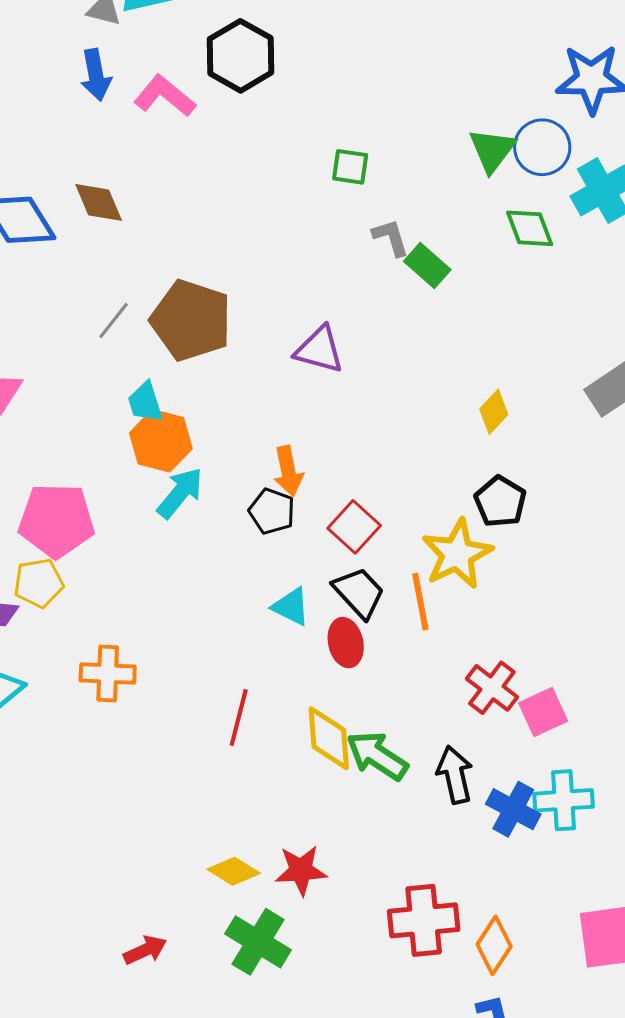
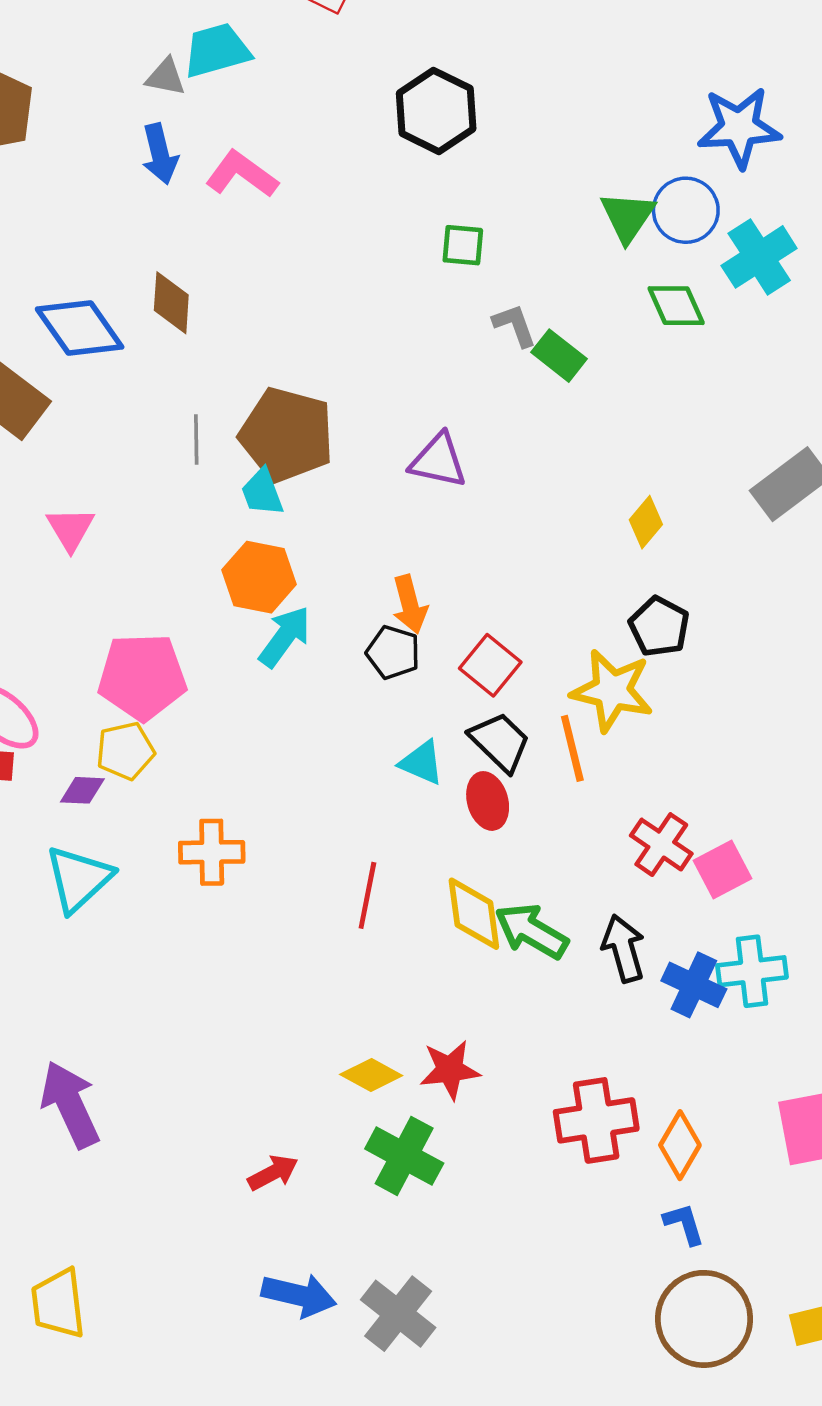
black hexagon: (240, 56) -> (436, 111), moved
brown diamond: (99, 202) -> (171, 303), turned 30
gray line: (114, 320) -> (196, 440), turned -36
cyan trapezoid: (145, 402) -> (262, 492), moved
yellow star: (457, 554) -> (612, 690), turned -30

